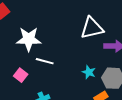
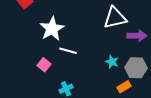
white star: (29, 39) -> (52, 29), turned -30

